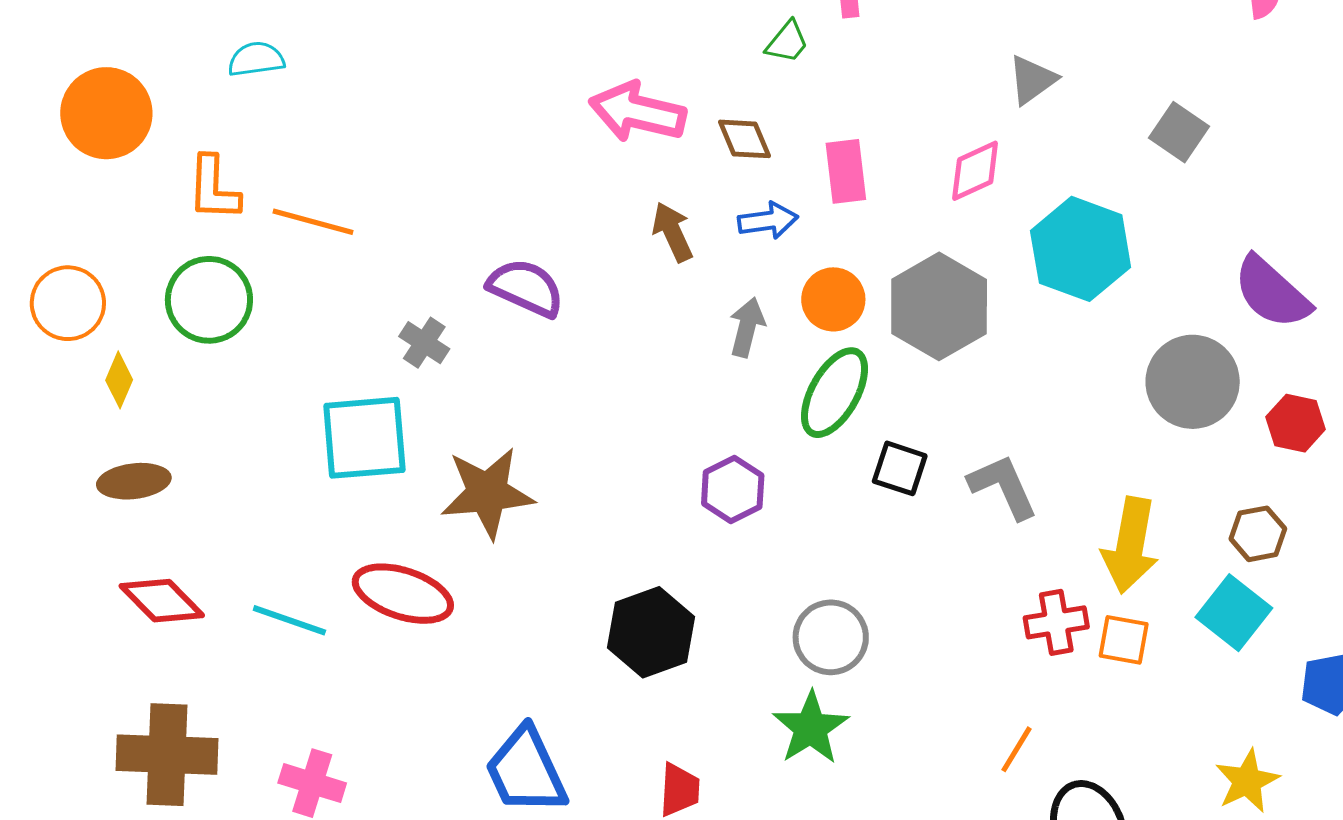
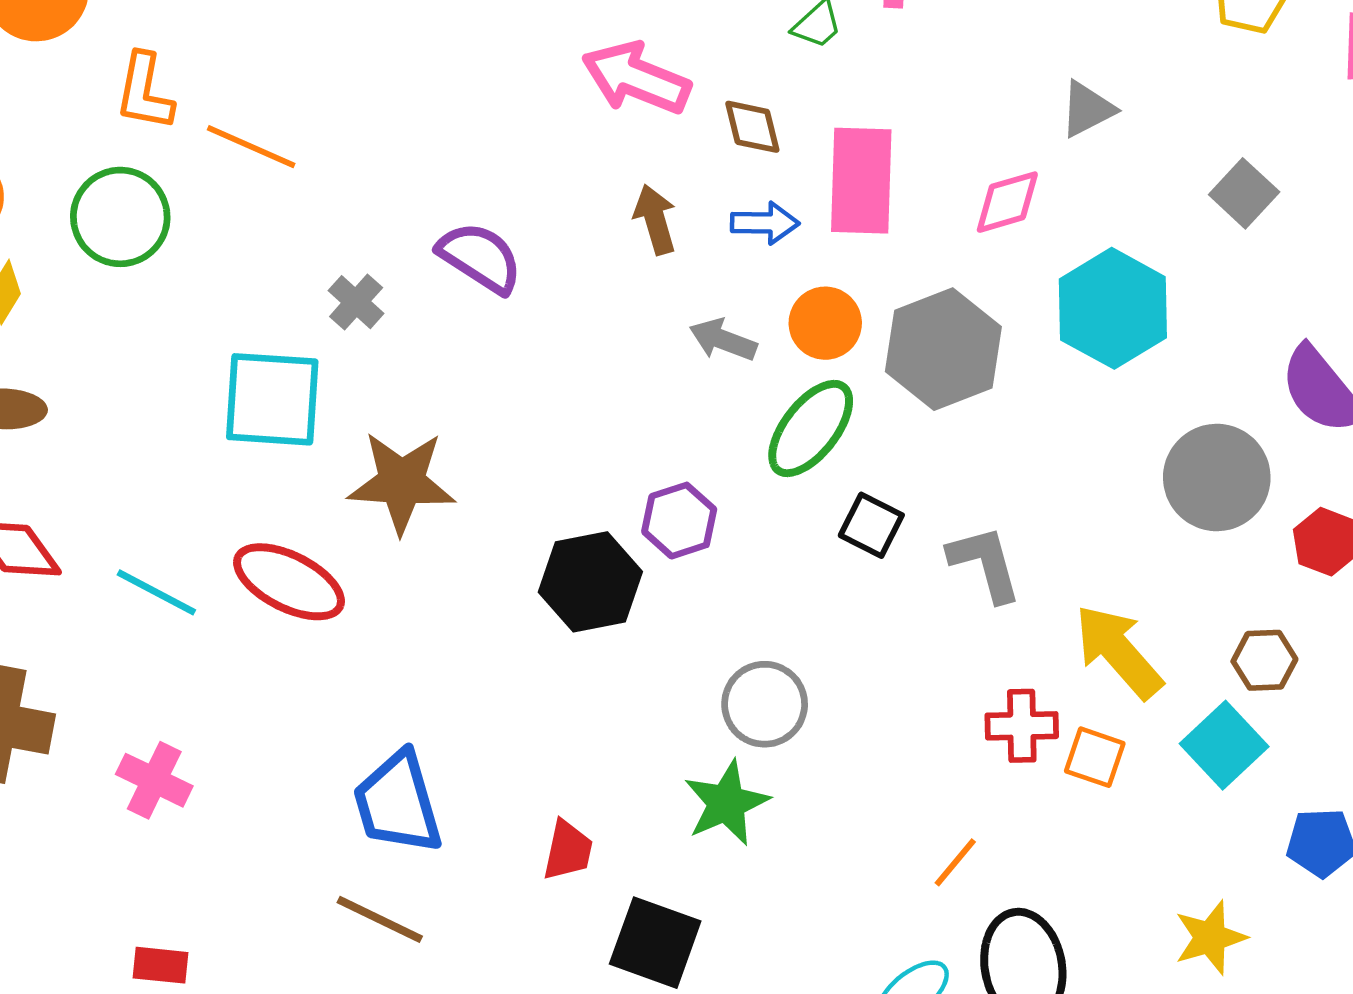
pink rectangle: (846, 171) -> (861, 181), size x1.5
gray arrow: (747, 327) -> (723, 340), turned -92
yellow arrow: (1130, 545) -> (1119, 651), turned 120
black hexagon: (651, 632) -> (590, 582), moved

